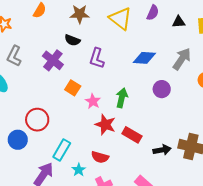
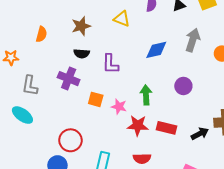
yellow triangle: (120, 19) -> (122, 19), size x0.7
purple circle: (162, 89) -> (183, 86), moved

